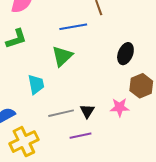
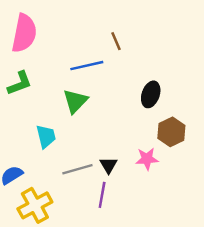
purple line: (81, 136) -> (102, 195), turned -65

